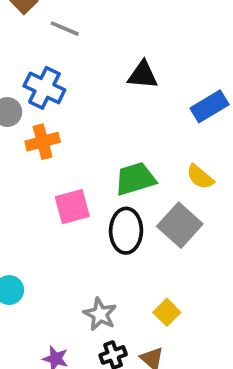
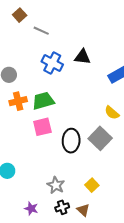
blue cross: (44, 88) -> (52, 63), moved
orange cross: (43, 142) -> (18, 101), moved
green trapezoid: (135, 179) -> (43, 101), moved

